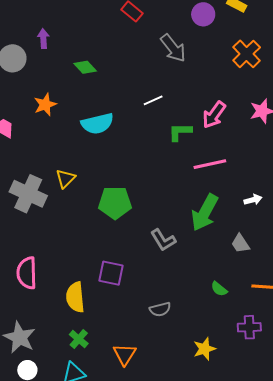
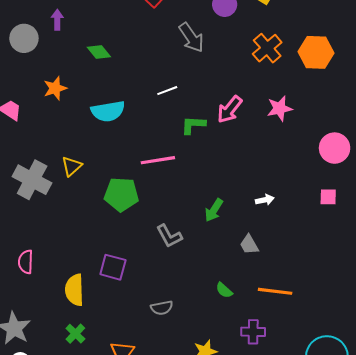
pink line: (210, 164) -> (158, 160), moved
green arrow: (205, 213) -> (214, 210), size x0.6
pink semicircle: (27, 273) -> (26, 262), size x0.7

